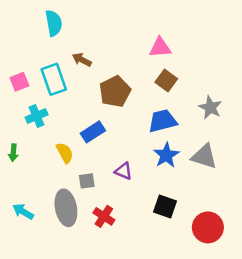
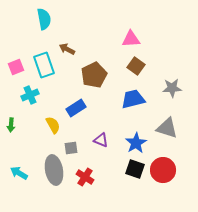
gray star: (210, 107) -> (172, 88), turned -30
blue star: (166, 155) -> (136, 143), moved
red circle: (208, 227) -> (163, 170), moved

